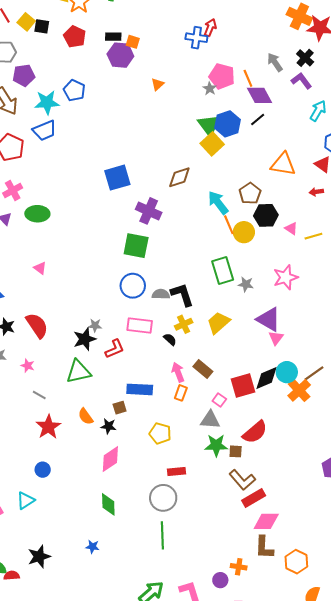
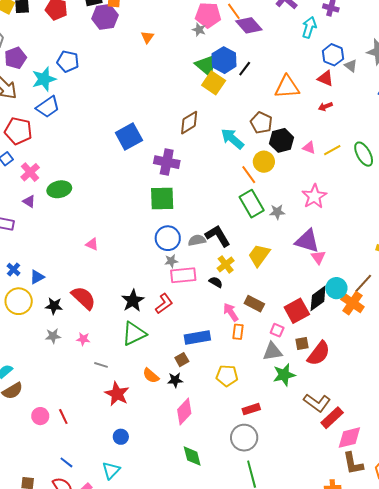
black line: (258, 120) -> (245, 69), moved
orange line: (229, 225) -> (249, 175), moved
pink triangle: (40, 268) -> (92, 244), moved
gray star: (95, 325) -> (171, 261), moved
brown square: (236, 451) -> (302, 344), moved

